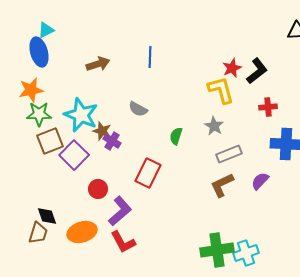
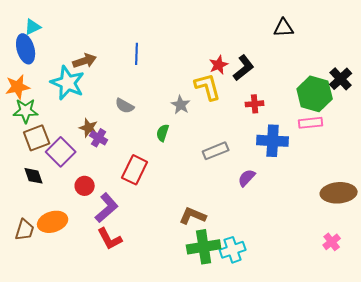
cyan star: (81, 115) -> (68, 83), moved
gray star: (214, 126) -> (181, 105), moved
brown L-shape: (222, 185) -> (193, 216), moved, turned 48
black diamond: (47, 216) -> (34, 176), moved
orange ellipse: (82, 232) -> (53, 222), moved

